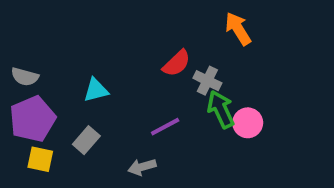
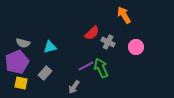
gray semicircle: (25, 77) -> (23, 43), moved
green arrow: (221, 109) -> (101, 68), moved
pink circle: (248, 123) -> (136, 47), moved
gray arrow: (142, 167) -> (74, 87), turned -40

